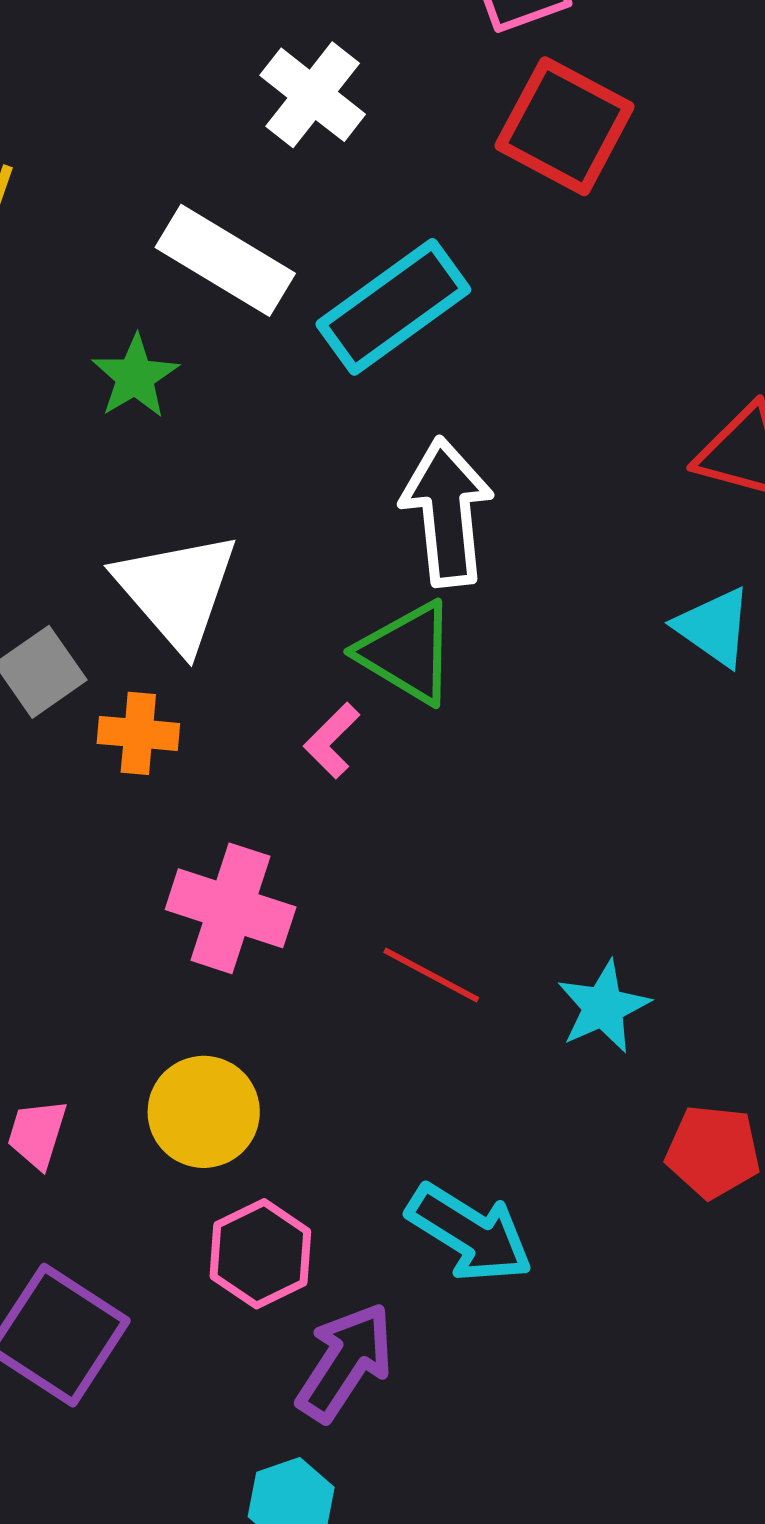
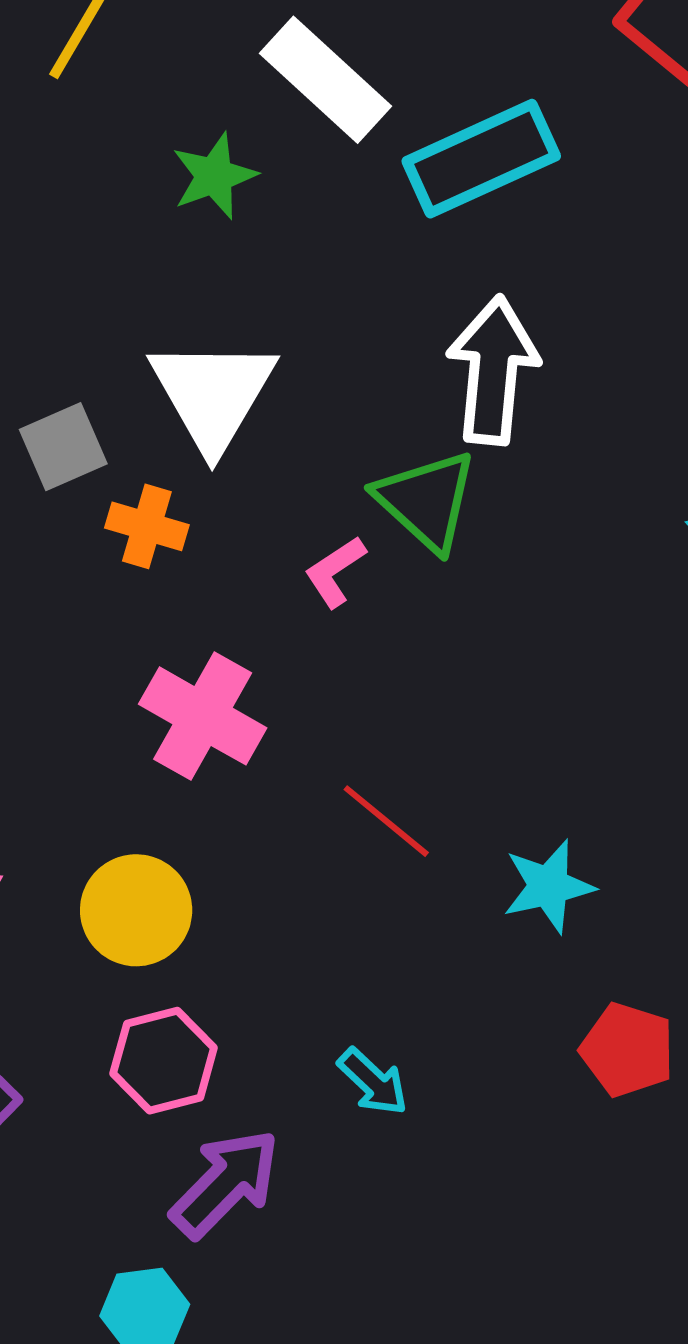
cyan arrow: (470, 1233) -> (373, 1082), size x0.6

